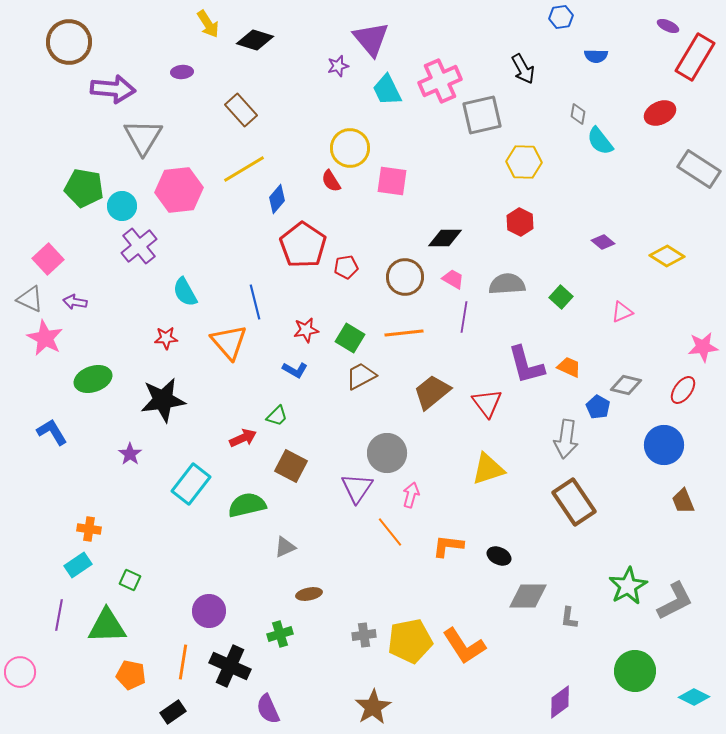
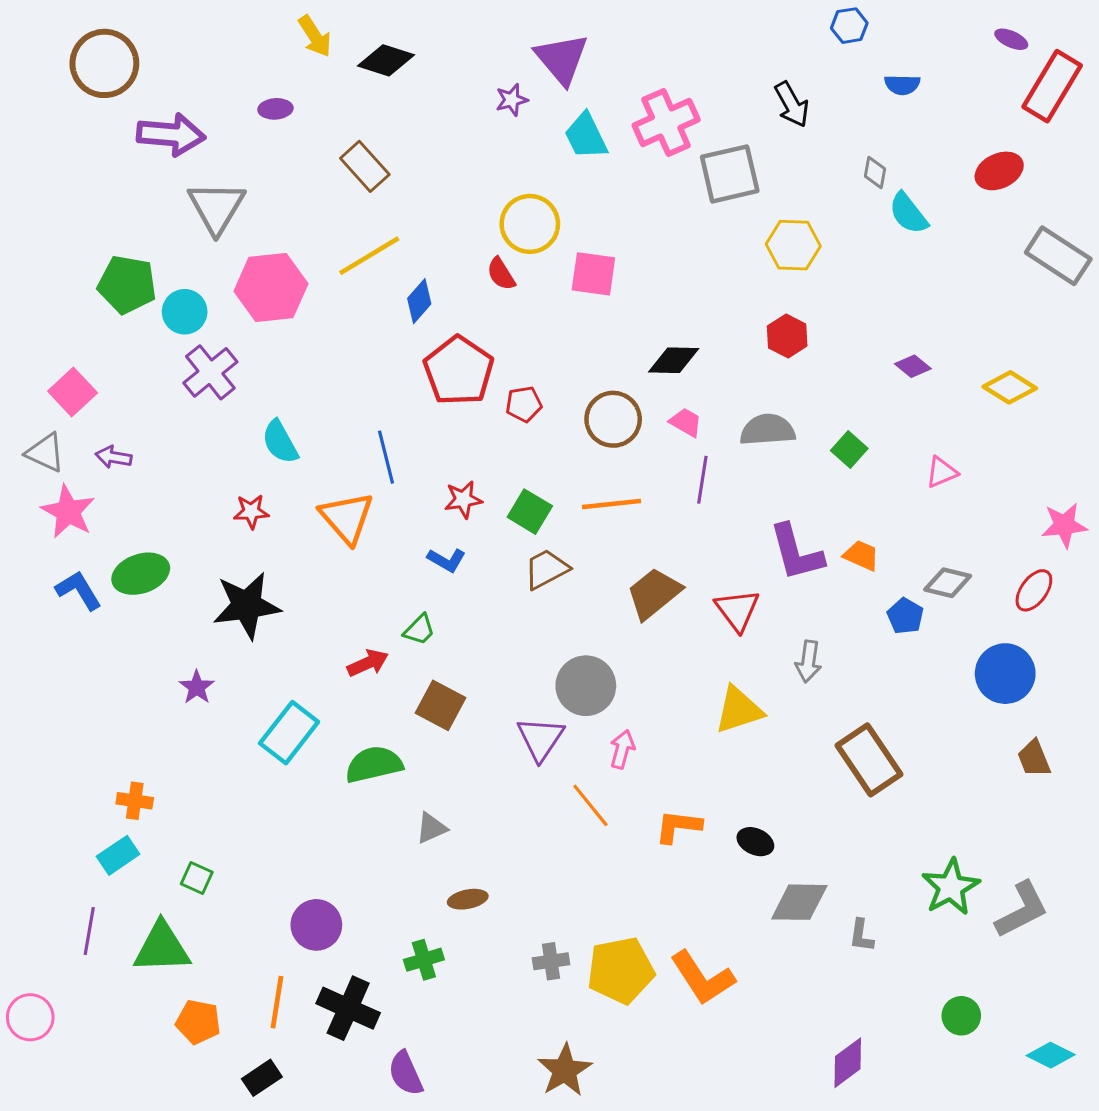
blue L-shape: (52, 432) -> (79, 590), moved
gray arrow: (566, 439) -> (808, 661), moved, size x0.7
green circle: (635, 671) -> (961, 1016), size x0.6

